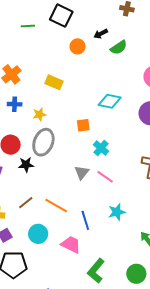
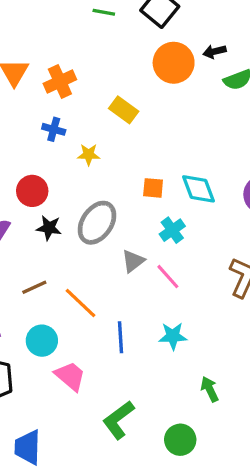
orange circle: (78, 46) -> (174, 63), size x1.6
cyan diamond: (110, 101) -> (199, 189), moved, turned 45
gray ellipse: (43, 142) -> (97, 223), moved
pink trapezoid: (71, 244) -> (70, 376), moved

